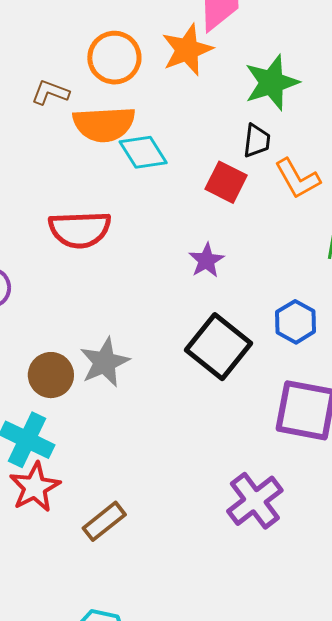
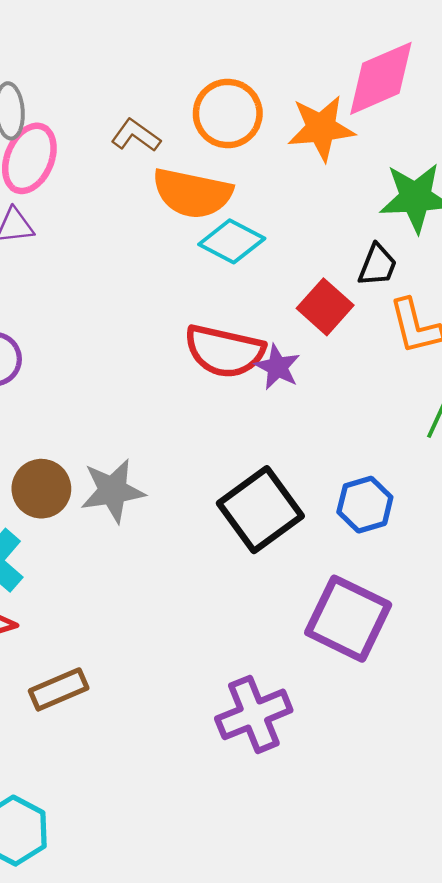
cyan diamond: (143, 152) -> (232, 241), turned -45
red semicircle: (80, 229) -> (224, 351), moved
purple star: (206, 260) -> (277, 367), moved, turned -30

